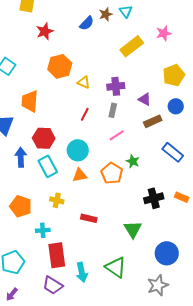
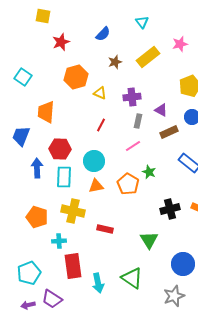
brown star: (106, 14) -> (115, 62), moved
gray rectangle: (113, 110) -> (138, 121), moved
cyan rectangle: (48, 166) -> (64, 177), turned 30
yellow cross: (57, 200) -> (73, 211), size x1.6
purple trapezoid: (53, 285) -> (52, 299), moved
purple arrow: (12, 294) -> (28, 305), turned 40

